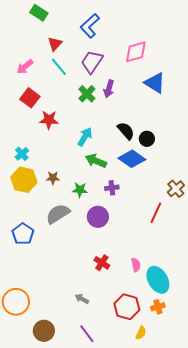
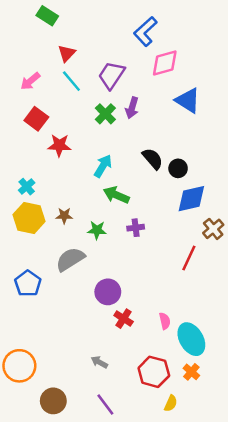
blue L-shape: (90, 26) -> (145, 31), moved
blue diamond: (132, 159) -> (191, 199), moved, turned -48
purple circle: (98, 217) -> (108, 292), moved
orange cross: (158, 307) -> (191, 372), turned -32

